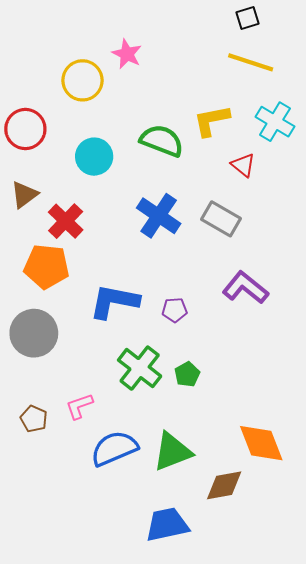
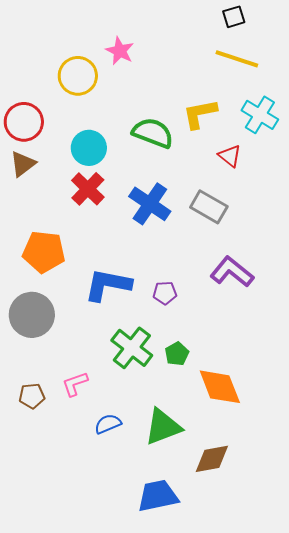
brown triangle: (24, 195) -> (23, 164), moved
red cross: (66, 221) -> (88, 189), moved
brown pentagon: (34, 419) -> (32, 396), turned -30
orange diamond: (261, 443) -> (220, 387), moved
blue semicircle: (114, 448) -> (108, 424), size x0.6

